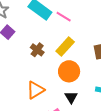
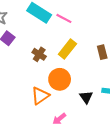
orange circle: (69, 71) -> (60, 79), moved
black triangle: (71, 97) -> (86, 97), moved

